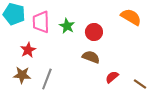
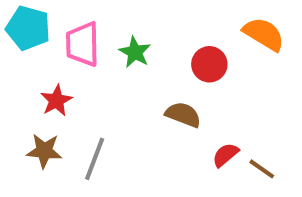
red circle: (94, 32) -> (209, 64), moved
brown line: (140, 84) -> (262, 169), moved

